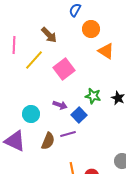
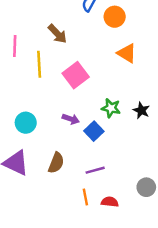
orange circle: (91, 29) -> (115, 17), moved
yellow line: (34, 60) -> (39, 64), turned -45
cyan circle: (31, 114) -> (26, 123), moved
purple line: (68, 134) -> (95, 170), moved

